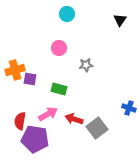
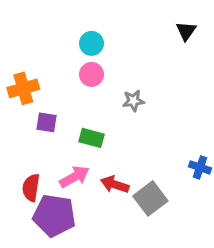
cyan circle: (67, 14) -> (91, 43), moved
orange cross: (15, 70) -> (23, 88), moved

